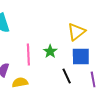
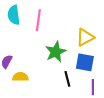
green star: (50, 51) -> (56, 52), size x1.5
pink line: (28, 55) -> (38, 20), moved

